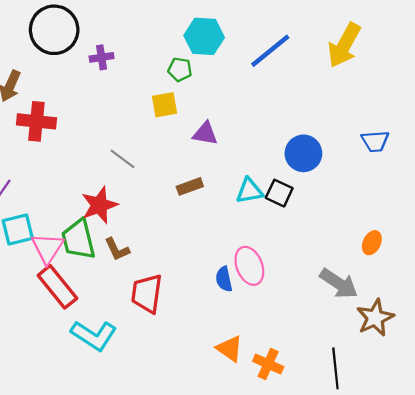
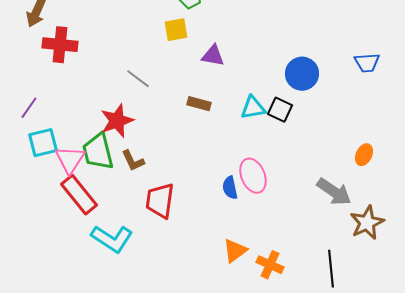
brown rectangle: (190, 186) -> (199, 104), turned 35
orange triangle: (230, 349) -> (235, 251), turned 48

